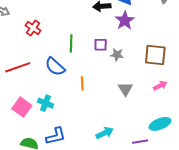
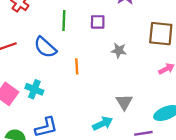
gray star: (117, 55) -> (119, 51), moved
gray triangle: (125, 89) -> (124, 102), moved

